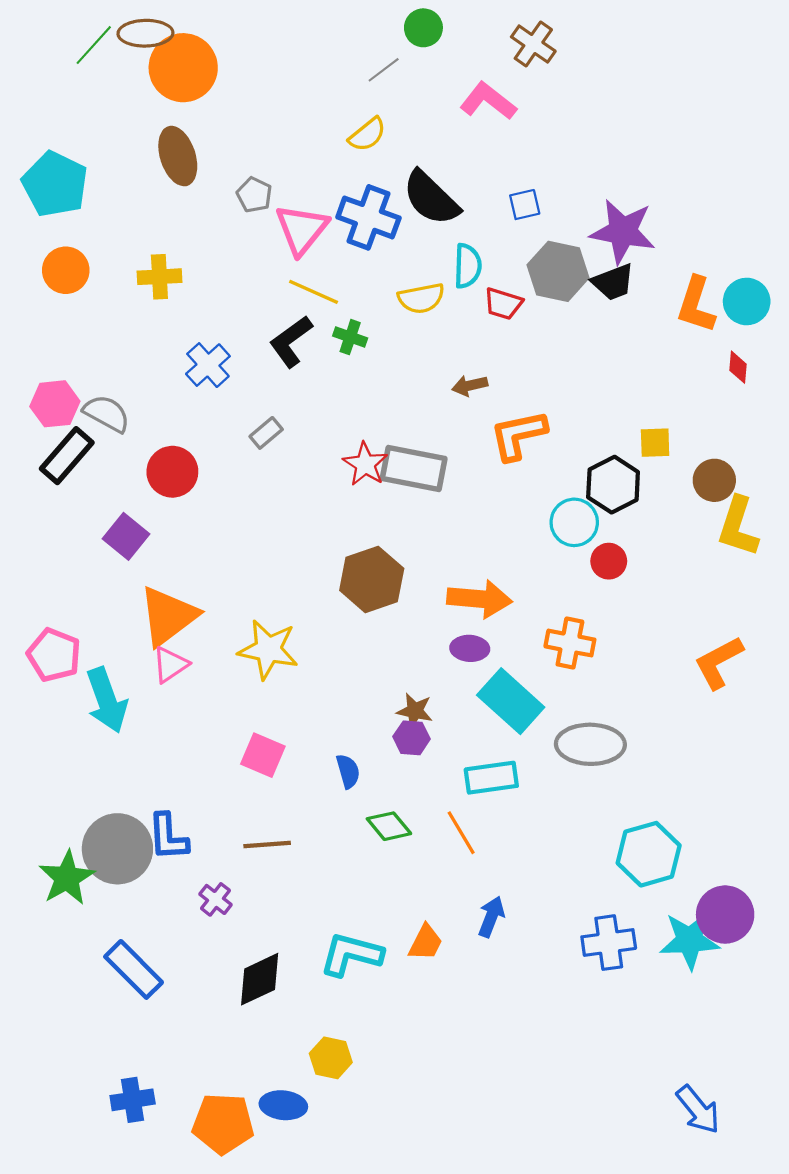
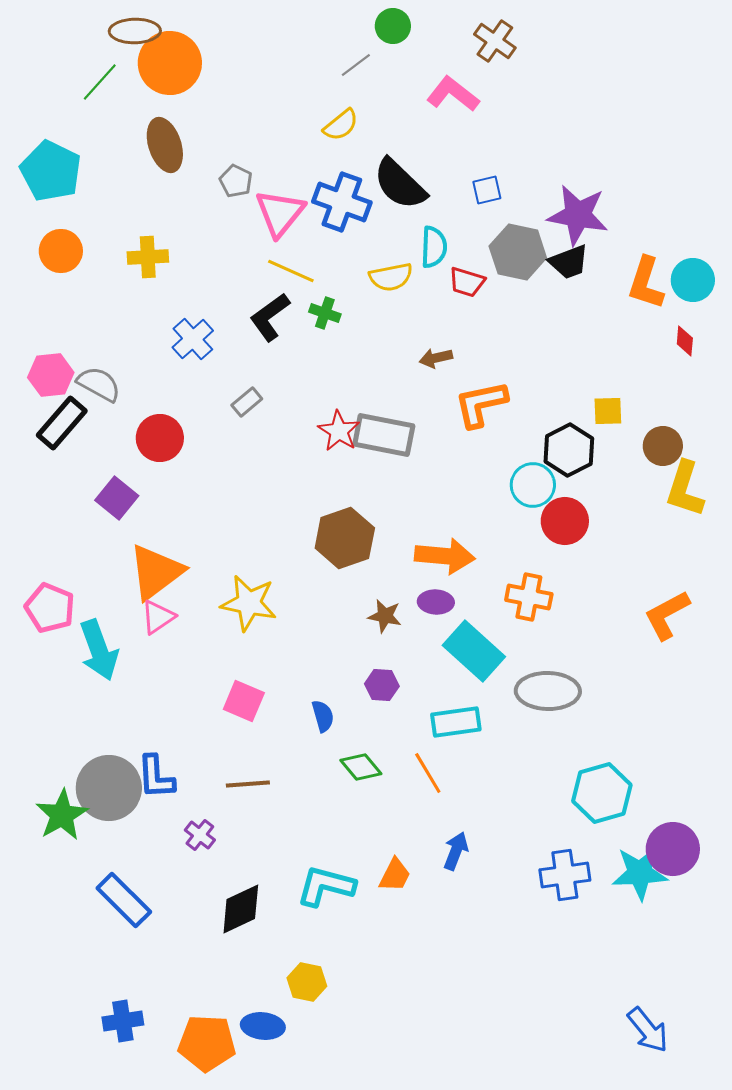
green line: (94, 45) -> (100, 82), moved
red circle: (609, 561) -> (565, 521), size x1.4
brown star: (415, 711) -> (385, 616), moved

